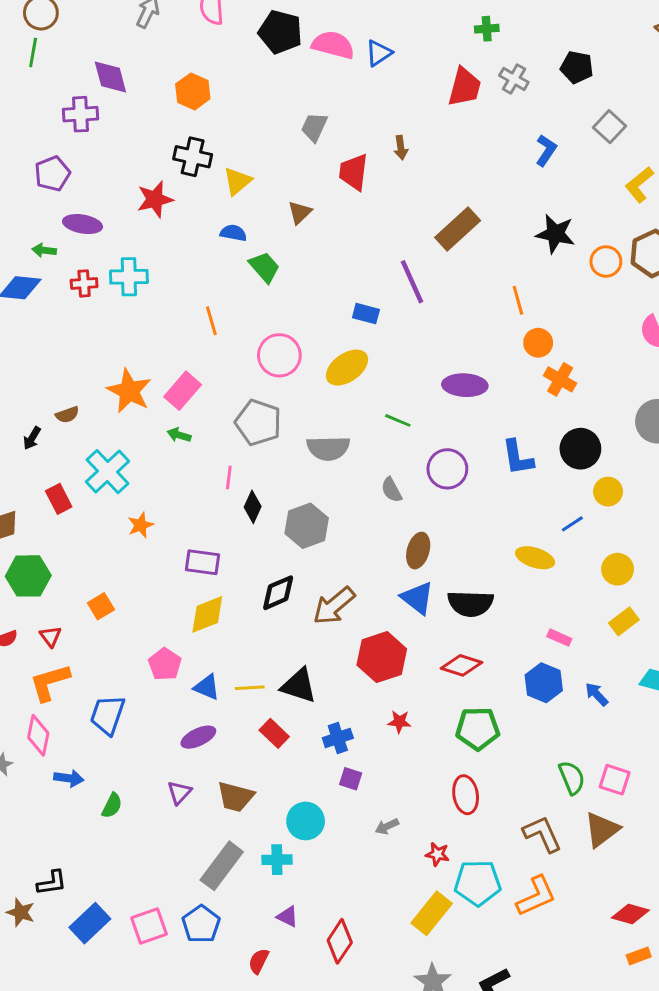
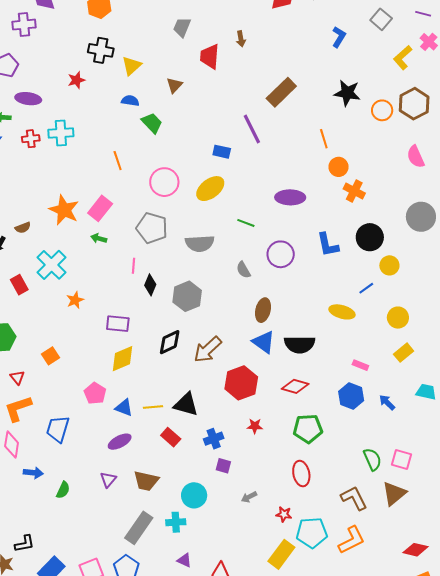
red star: (155, 199) -> (76, 80), size x0.7

